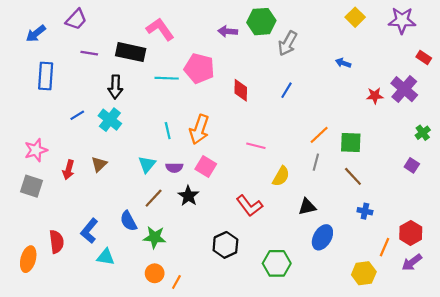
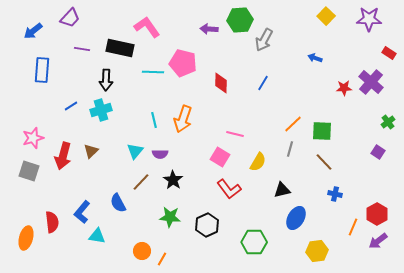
cyan cross: (110, 120) -> (101, 110), turned 35
pink square: (206, 166) -> (220, 157), moved
red arrow: (69, 170) -> (63, 156), size x1.5
green star: (155, 237) -> (170, 217), moved
yellow hexagon: (364, 273) -> (317, 251), moved

